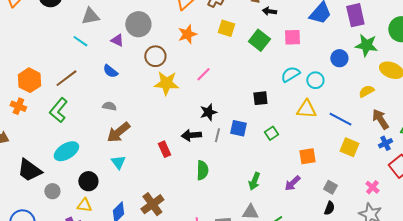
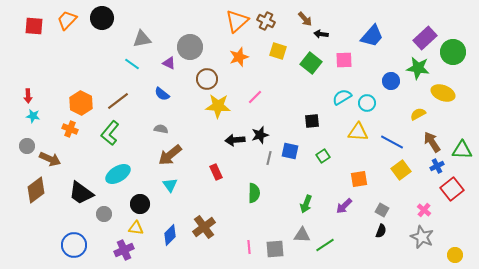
purple rectangle: (355, 15) -> (425, 38), moved, turned 60
black arrow: (191, 135) -> (235, 140), moved
yellow square: (349, 147) -> (401, 170), turned 30

